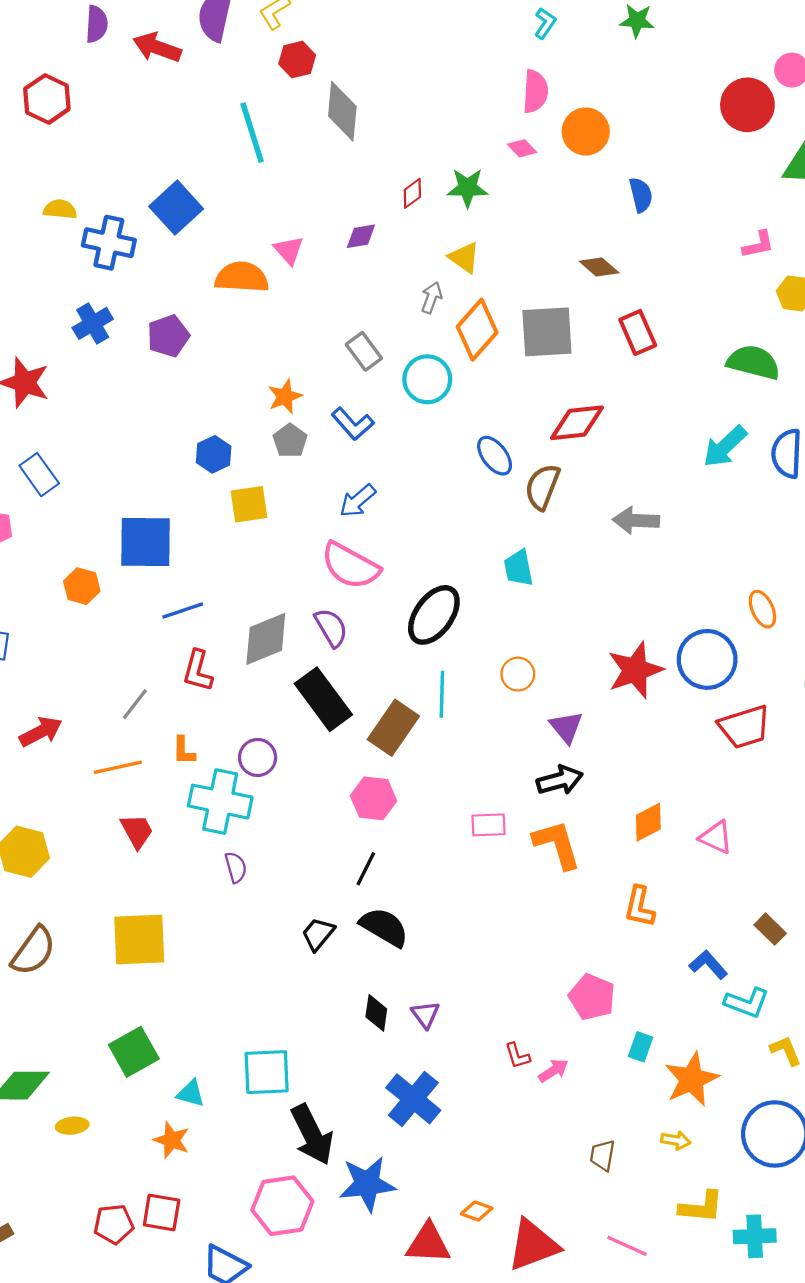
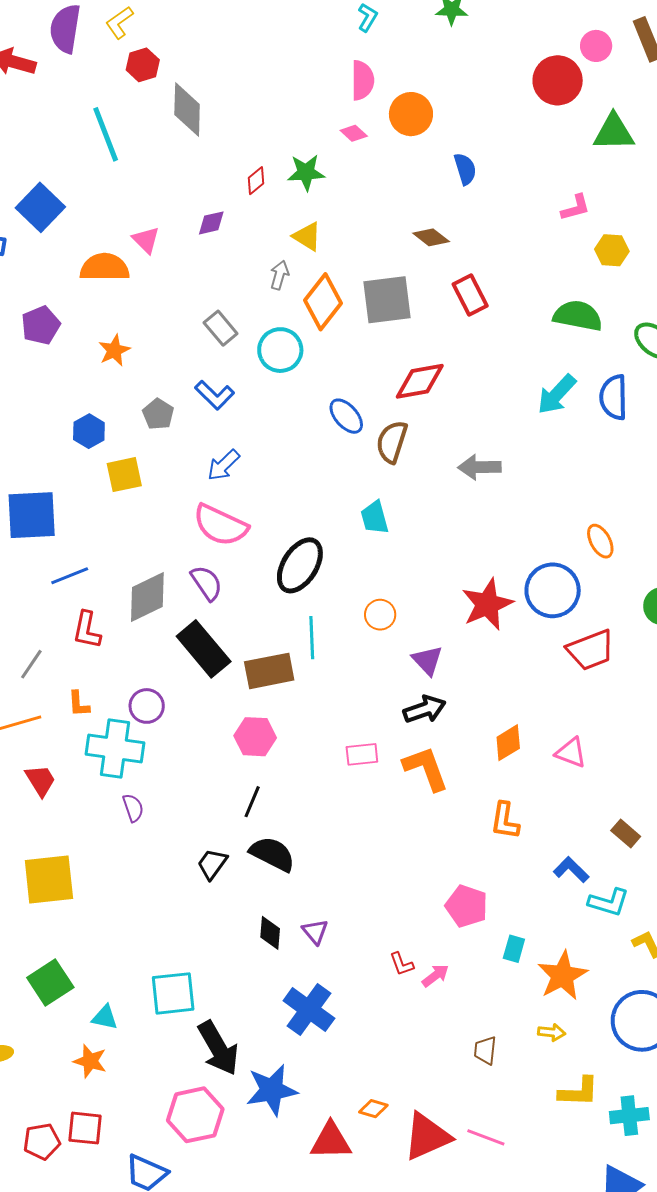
orange star: (285, 397) -> (114, 350), moved
brown rectangle: (393, 728) -> (269, 671), turned 48
pink line: (627, 1246) -> (486, 1137), moved

